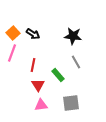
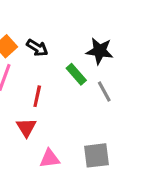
green rectangle: (58, 75) -> (76, 74), moved
red triangle: (38, 85) -> (26, 127), moved

